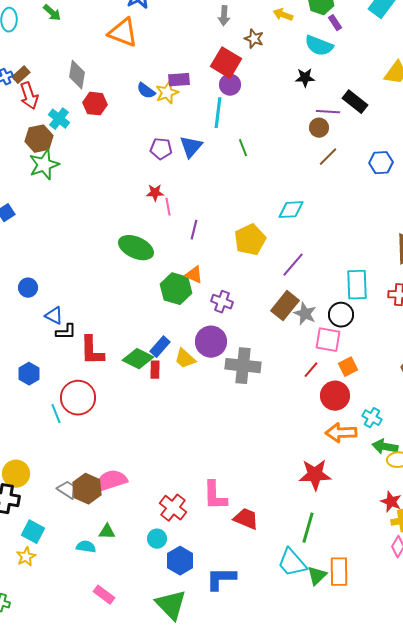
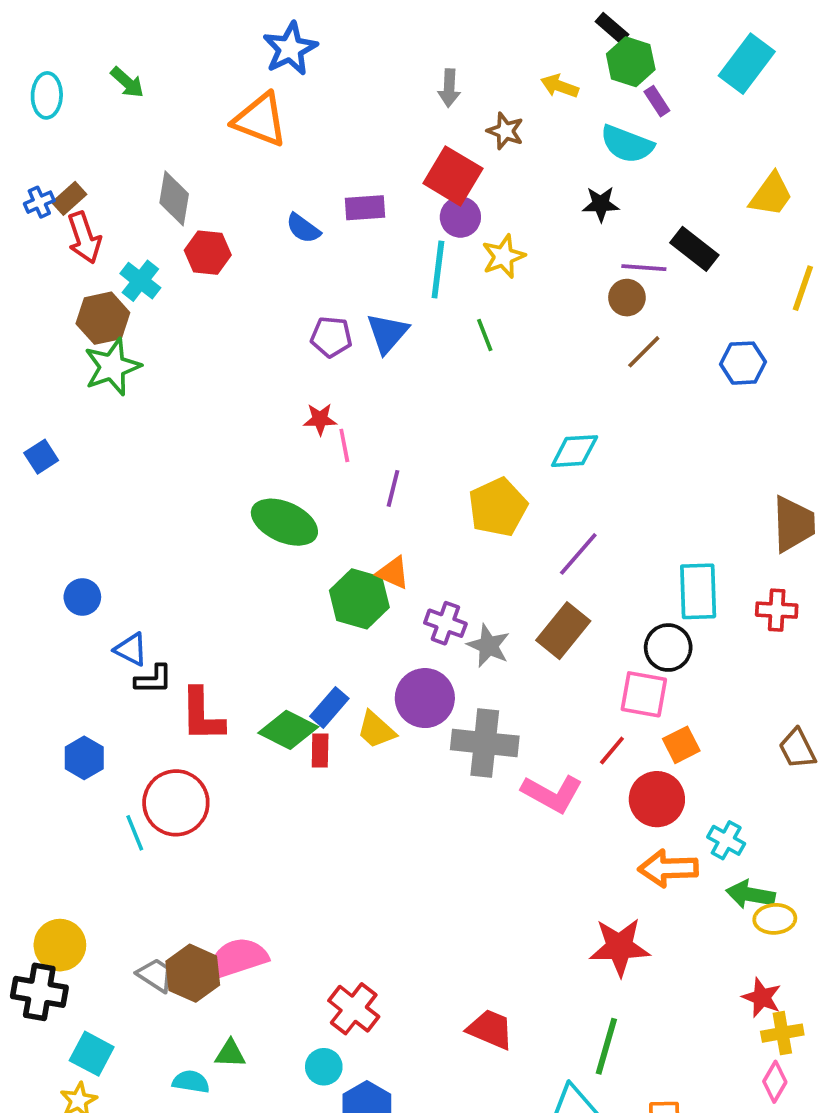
yellow star: (167, 93) -> (503, 256), moved
gray star: (305, 314) -> (488, 646), moved
pink L-shape: (215, 496) -> (552, 794), moved, turned -60

